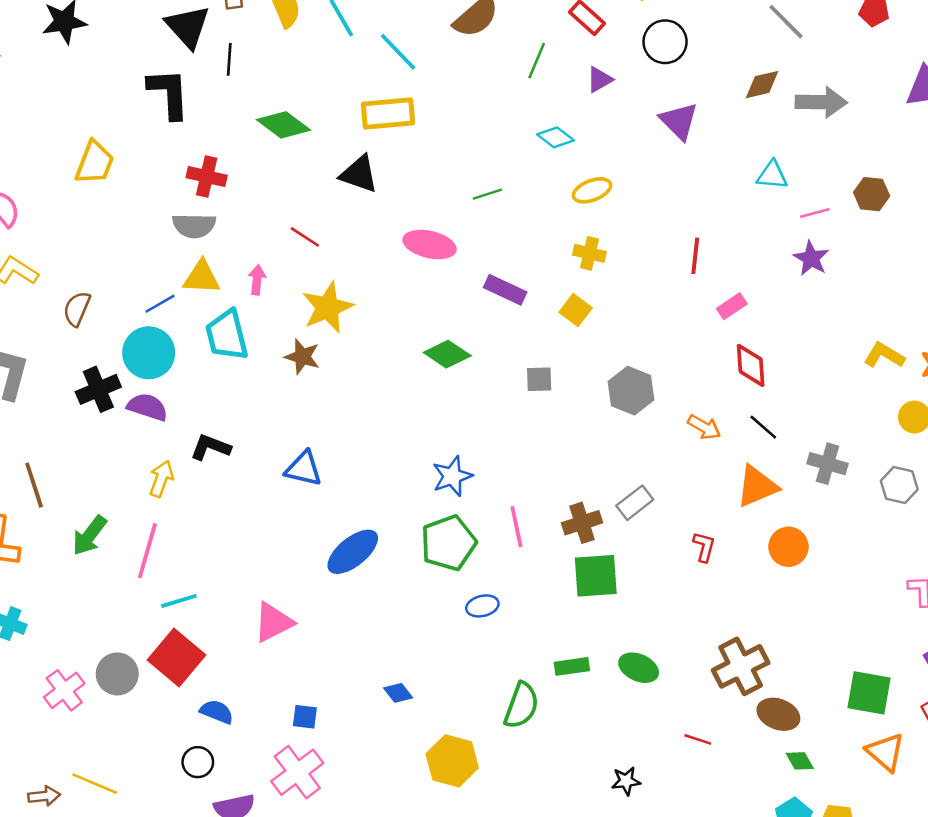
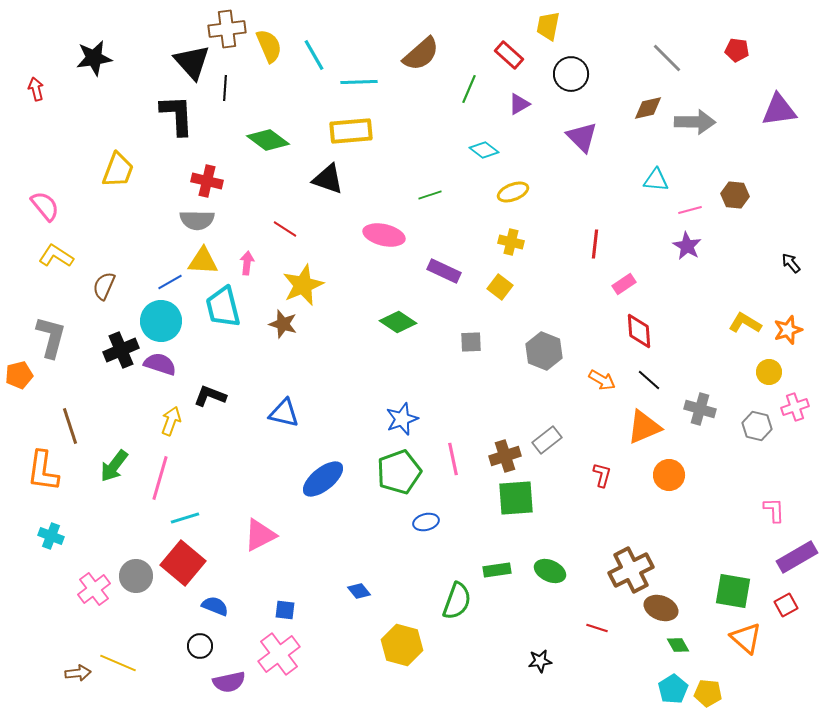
cyan line: (398, 52) -> (359, 82), turned -48

